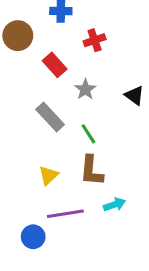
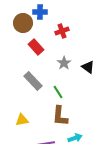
brown circle: (18, 36) -> (23, 23), moved
gray star: (85, 89) -> (64, 63), moved
yellow triangle: (49, 175) -> (22, 120), moved, turned 32

